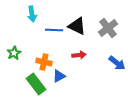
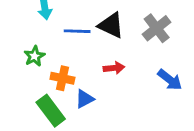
green star: (14, 53) -> (34, 56), moved

